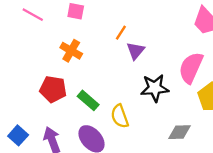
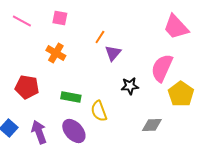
black star: (155, 88) -> (130, 86), size x0.7
red pentagon: (53, 89) -> (27, 87), moved
green rectangle: (88, 100) -> (71, 97), turned -30

